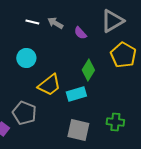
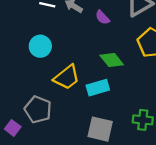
green diamond: (88, 70) -> (112, 60), turned -70

